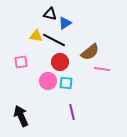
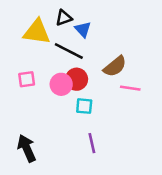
black triangle: (50, 14) -> (64, 18), turned -32
blue triangle: (65, 23) -> (83, 29), turned -40
yellow triangle: (36, 36) -> (37, 32), moved, size x1.6
pink circle: (48, 81) -> (61, 84), moved

